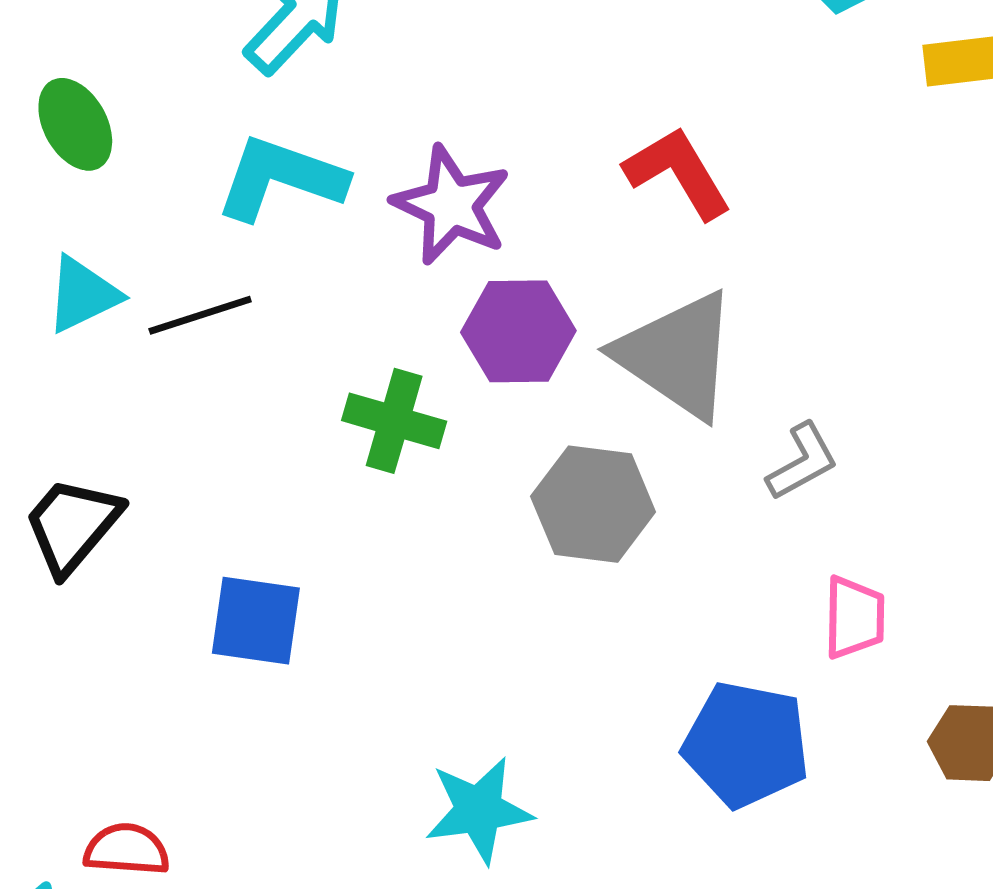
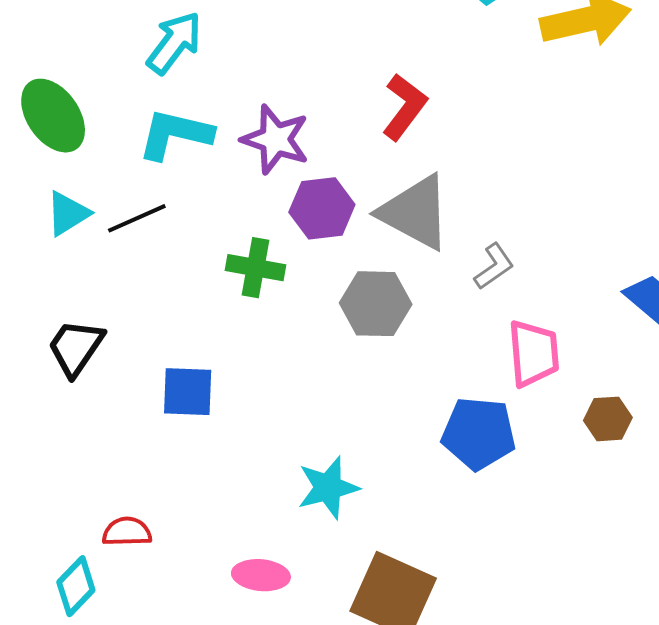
green ellipse: (75, 124) -> (53, 116), size x1.4
red L-shape: (678, 173) -> (404, 107), turned 74
pink trapezoid: (854, 617) -> (534, 353), size x1.4

